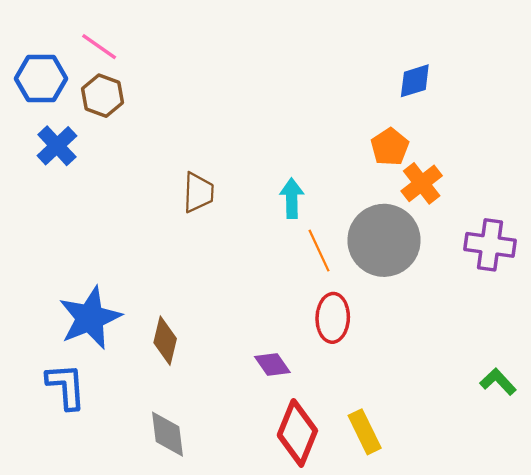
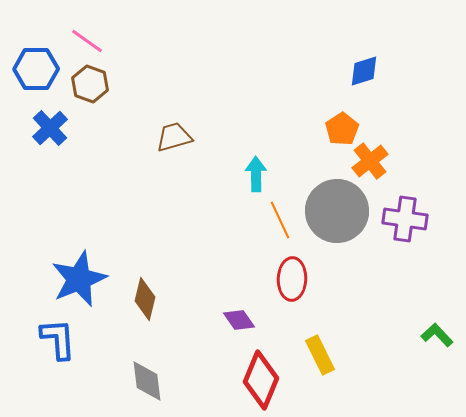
brown trapezoid: (198, 192) -> (174, 137), moved, turned -108
purple cross: (490, 245) -> (405, 219), moved
yellow rectangle: (365, 432) -> (320, 355), moved

